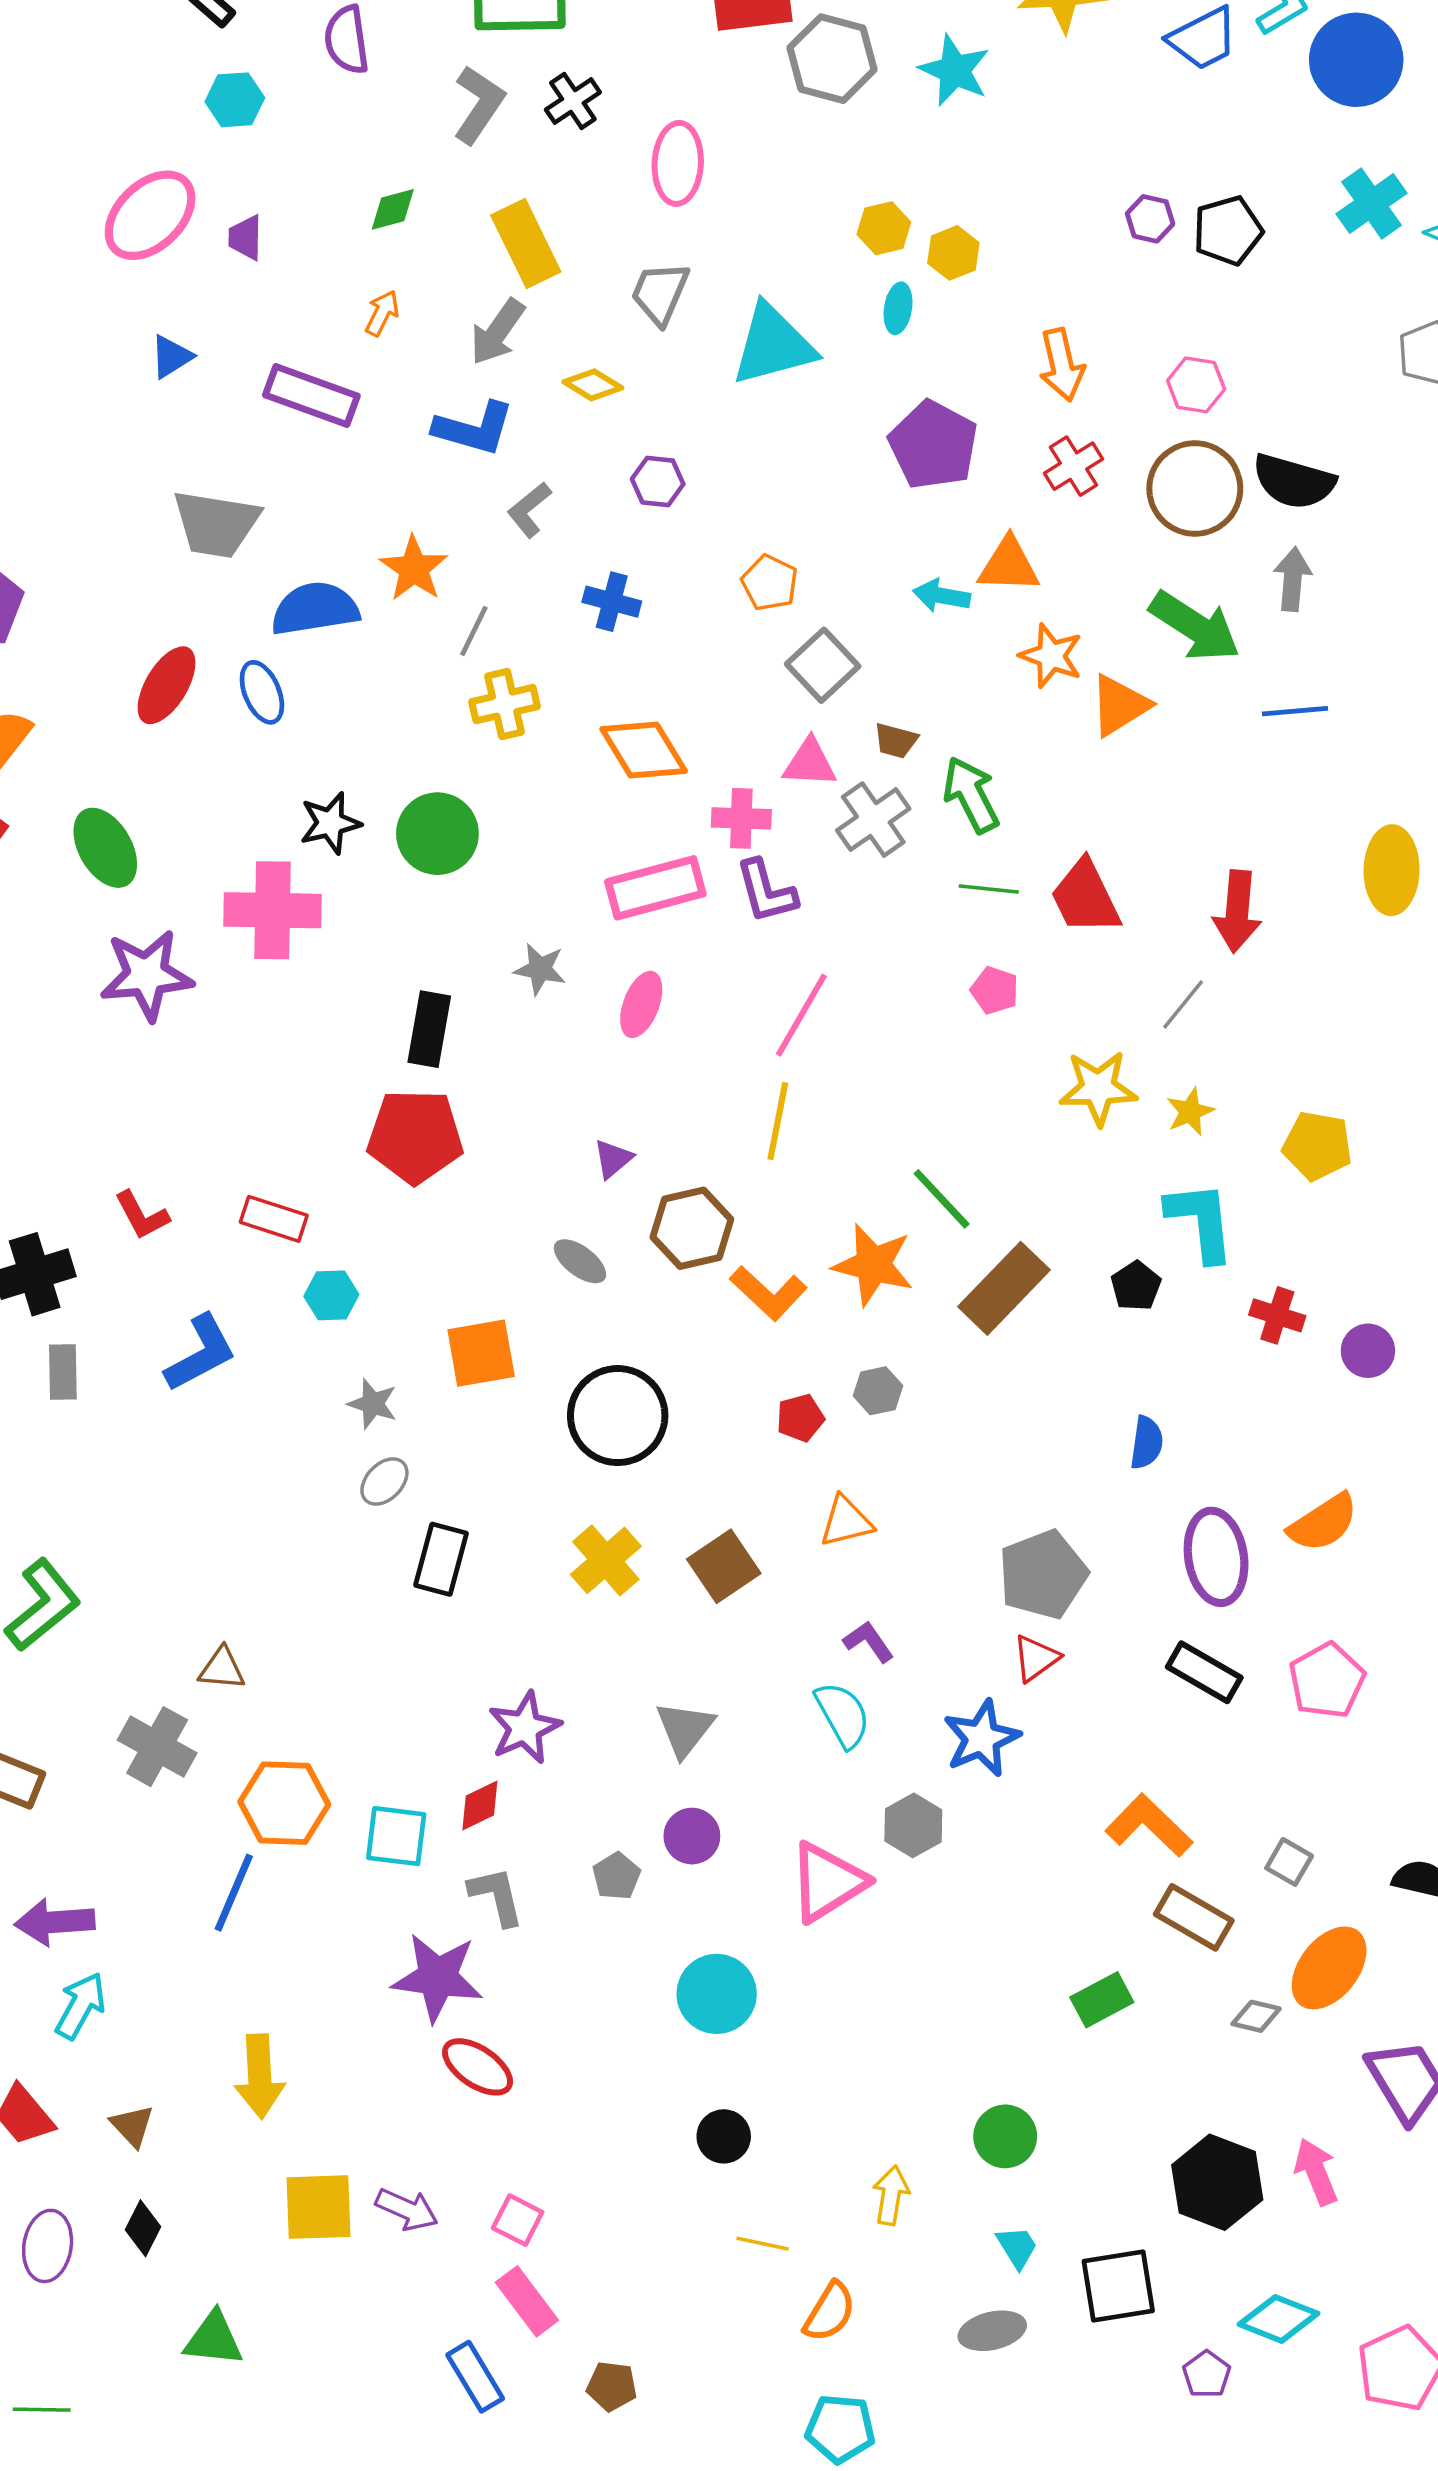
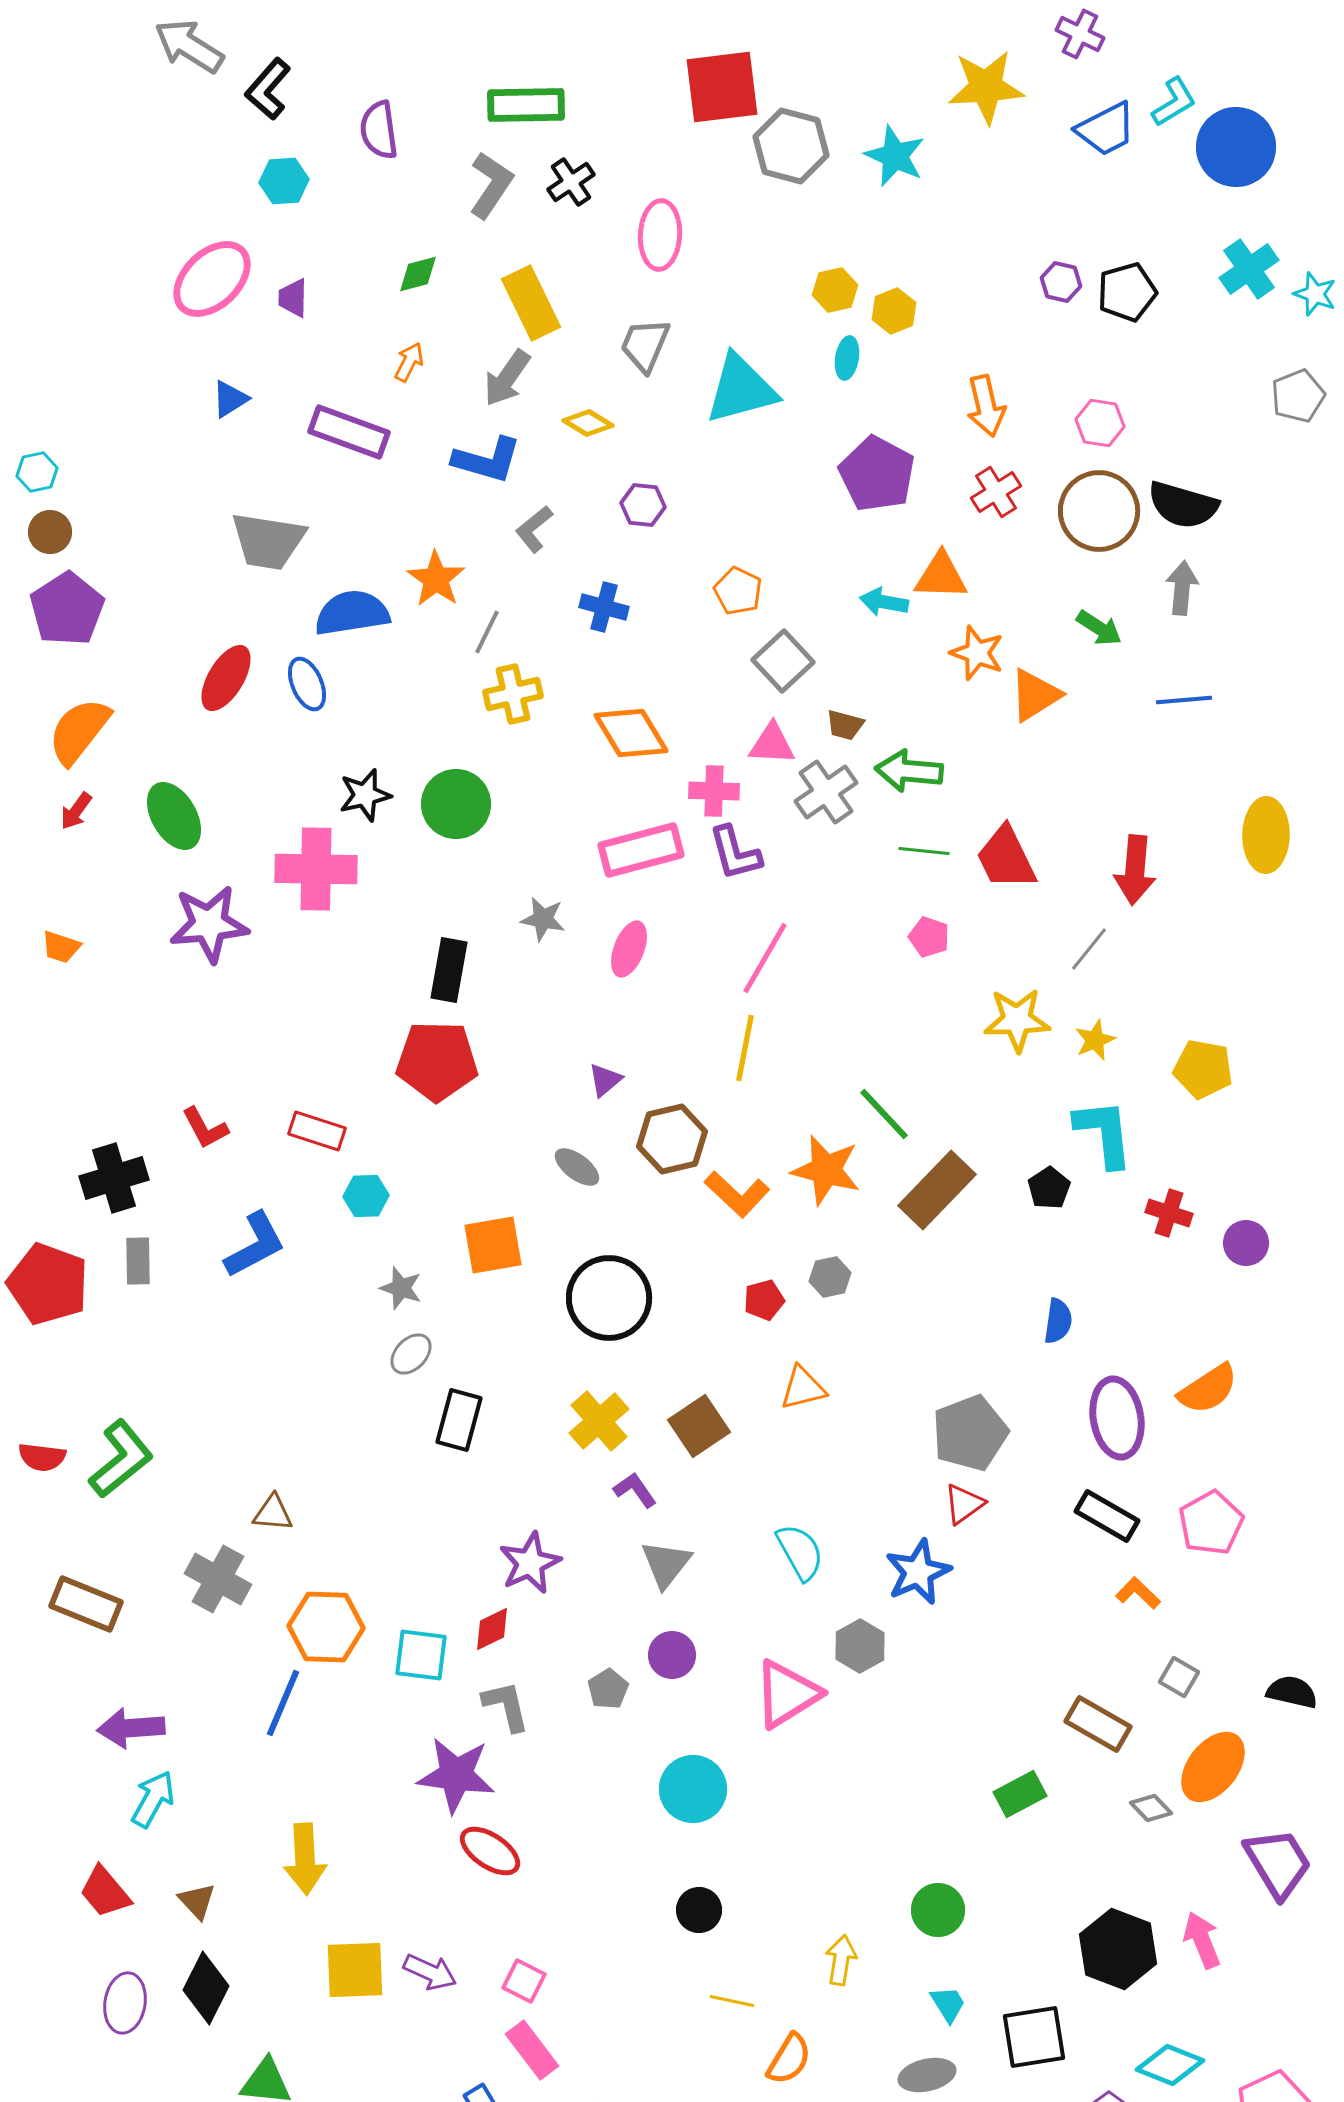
green arrow: (1195, 626) -> (1099, 628), size x0.6
green arrow: (971, 795) -> (909, 771), turned -58
purple L-shape: (869, 1642) -> (635, 1490), moved
orange L-shape: (1149, 1825) -> (1138, 1593), moved, size x0.6
gray diamond: (1256, 2016) -> (1151, 1808), turned 33
black diamond: (143, 2228) -> (206, 1988), size x1.5

